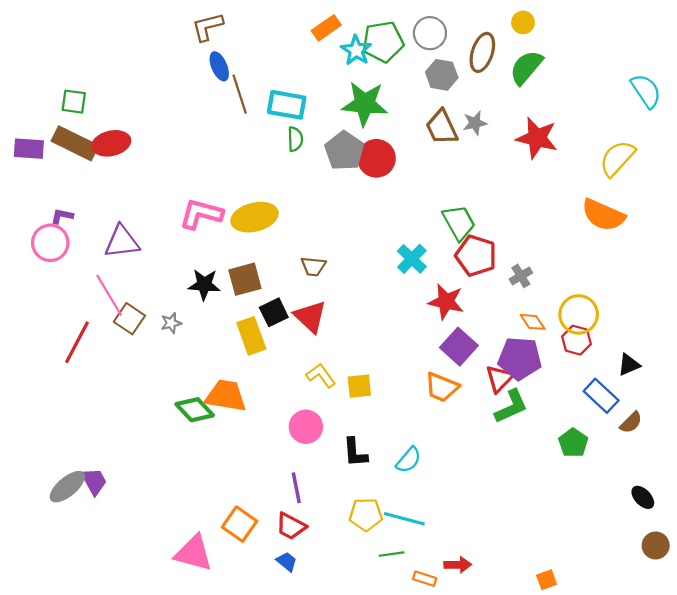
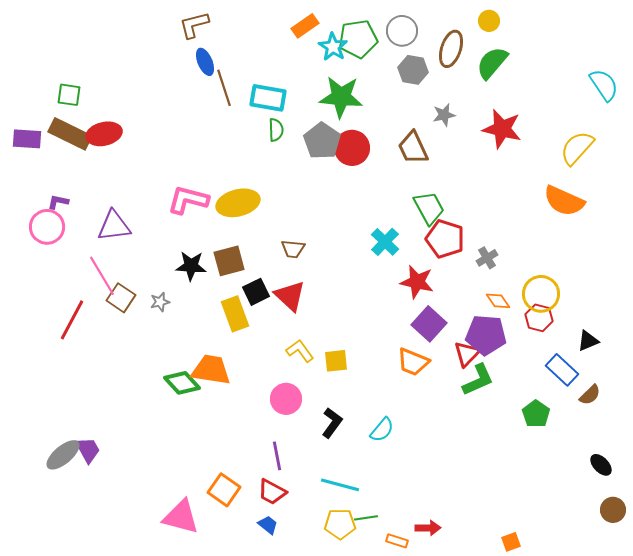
brown trapezoid: (442, 127) -> (413, 148), moved
black L-shape: (355, 452) -> (332, 423), turned -140
yellow pentagon: (366, 514) -> (340, 524), moved
cyan line: (404, 519) -> (340, 485), moved

